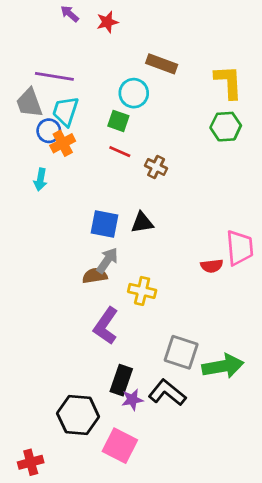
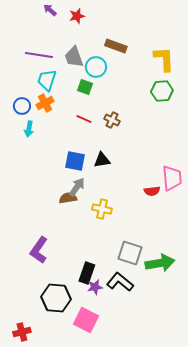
gray trapezoid: (29, 103) -> (74, 57), moved
blue circle: (49, 131) -> (22, 106), moved
red line: (120, 152) -> (84, 119), moved
purple L-shape: (106, 326) -> (39, 250), moved

